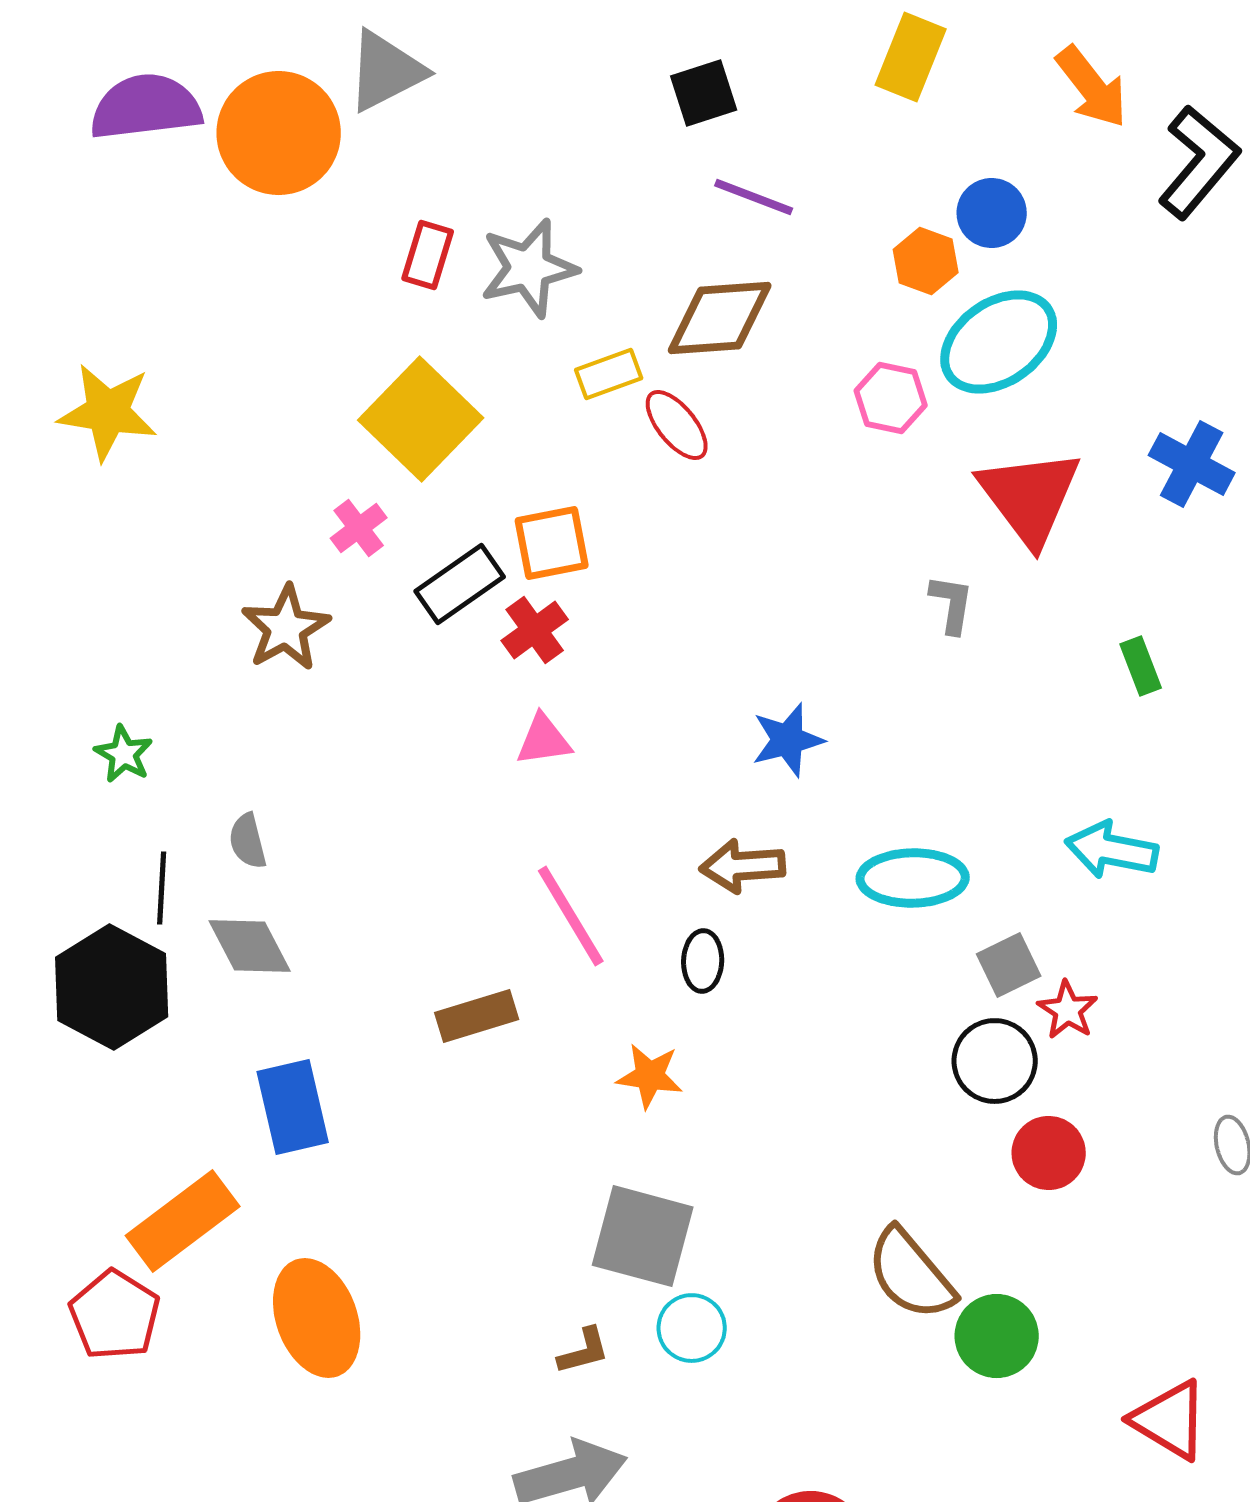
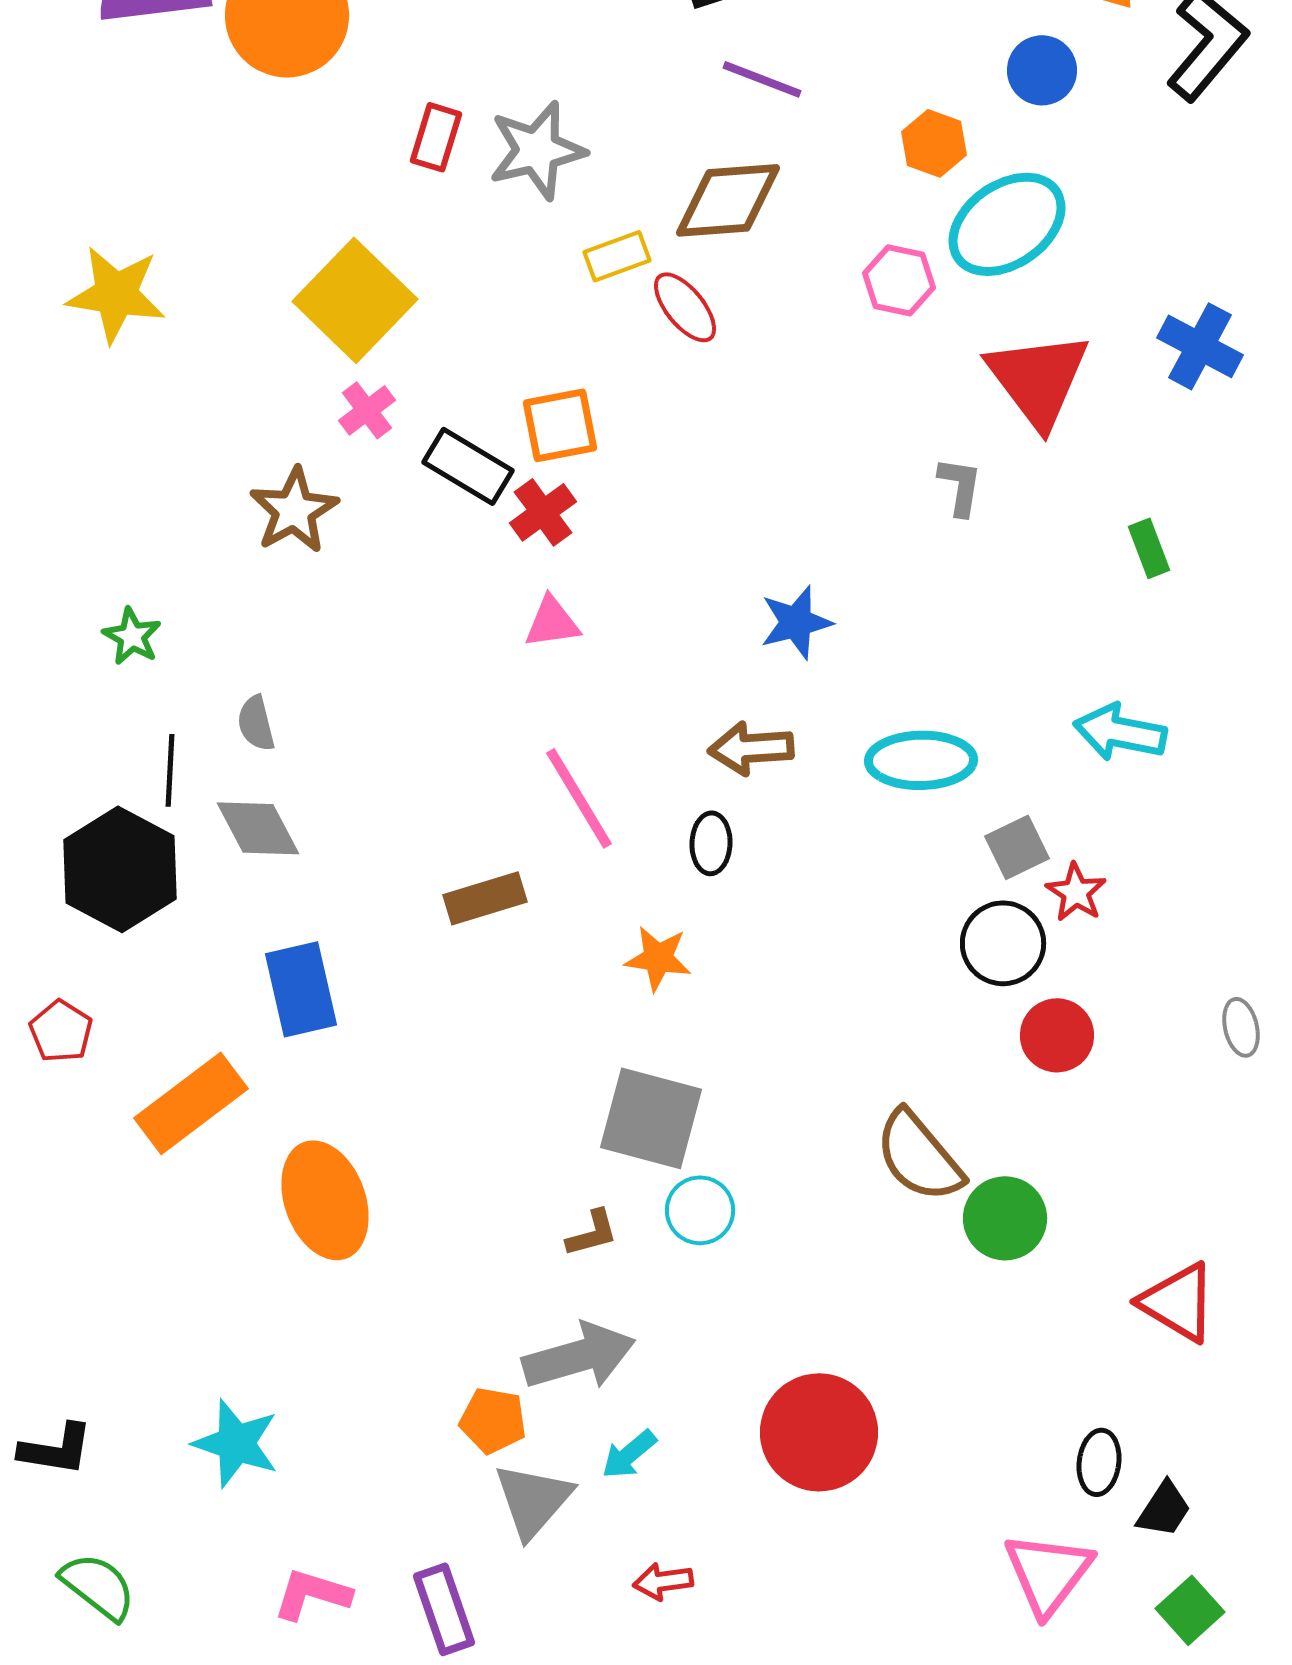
blue circle: (992, 213) -> (1042, 70), moved
yellow square: (421, 419) -> (355, 300), moved
black rectangle: (460, 584) -> (468, 466), turned 66
red pentagon: (115, 1315) -> (61, 1031), moved, size x0.7

